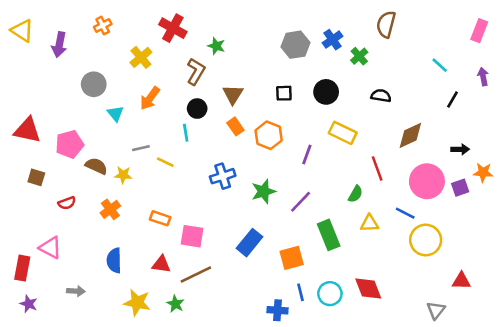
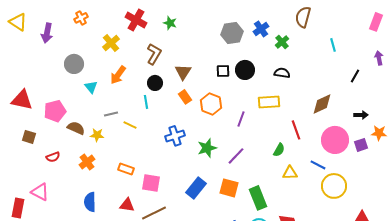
green star: (216, 46) -> (170, 23), moved
cyan line: (440, 65) -> (333, 45), moved, turned 32
black circle: (326, 92) -> (245, 70), moved
black semicircle: (381, 96) -> (282, 73), moved
yellow rectangle: (343, 133) -> (269, 102), turned -30
green rectangle: (329, 235) -> (258, 198), moved
orange square: (292, 258) -> (229, 188), moved, turned 30

